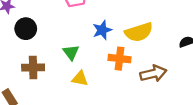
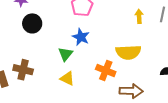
blue star: (102, 30) -> (81, 37), moved, turned 30
brown cross: (33, 68) -> (23, 70), moved

